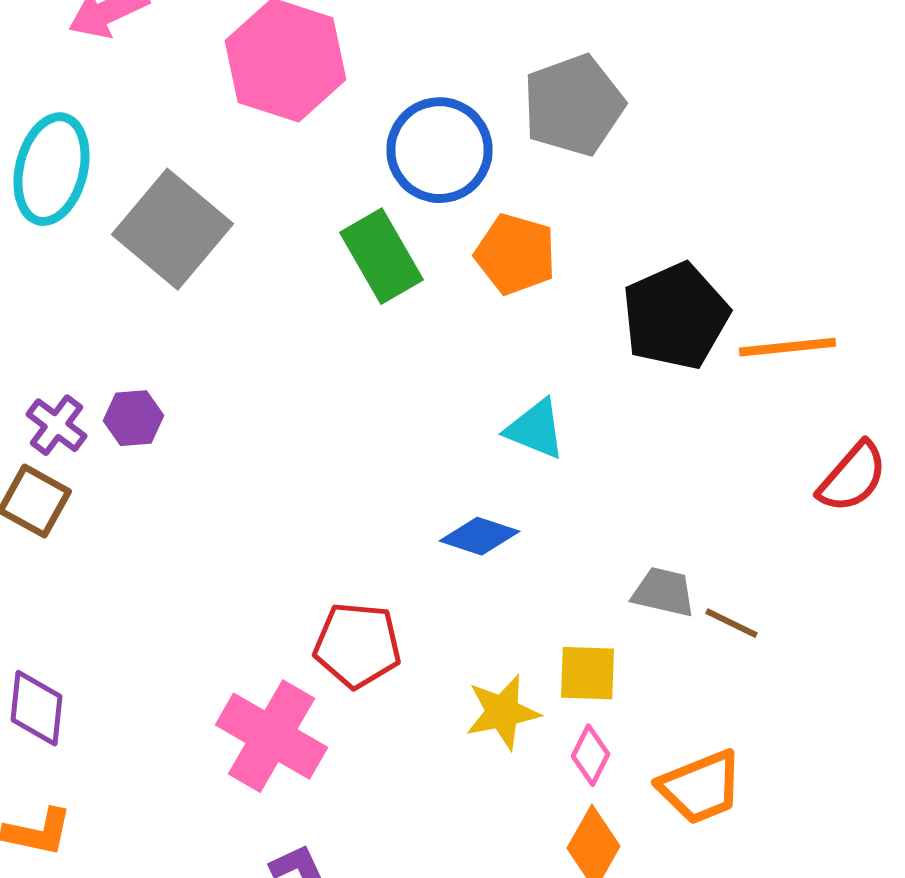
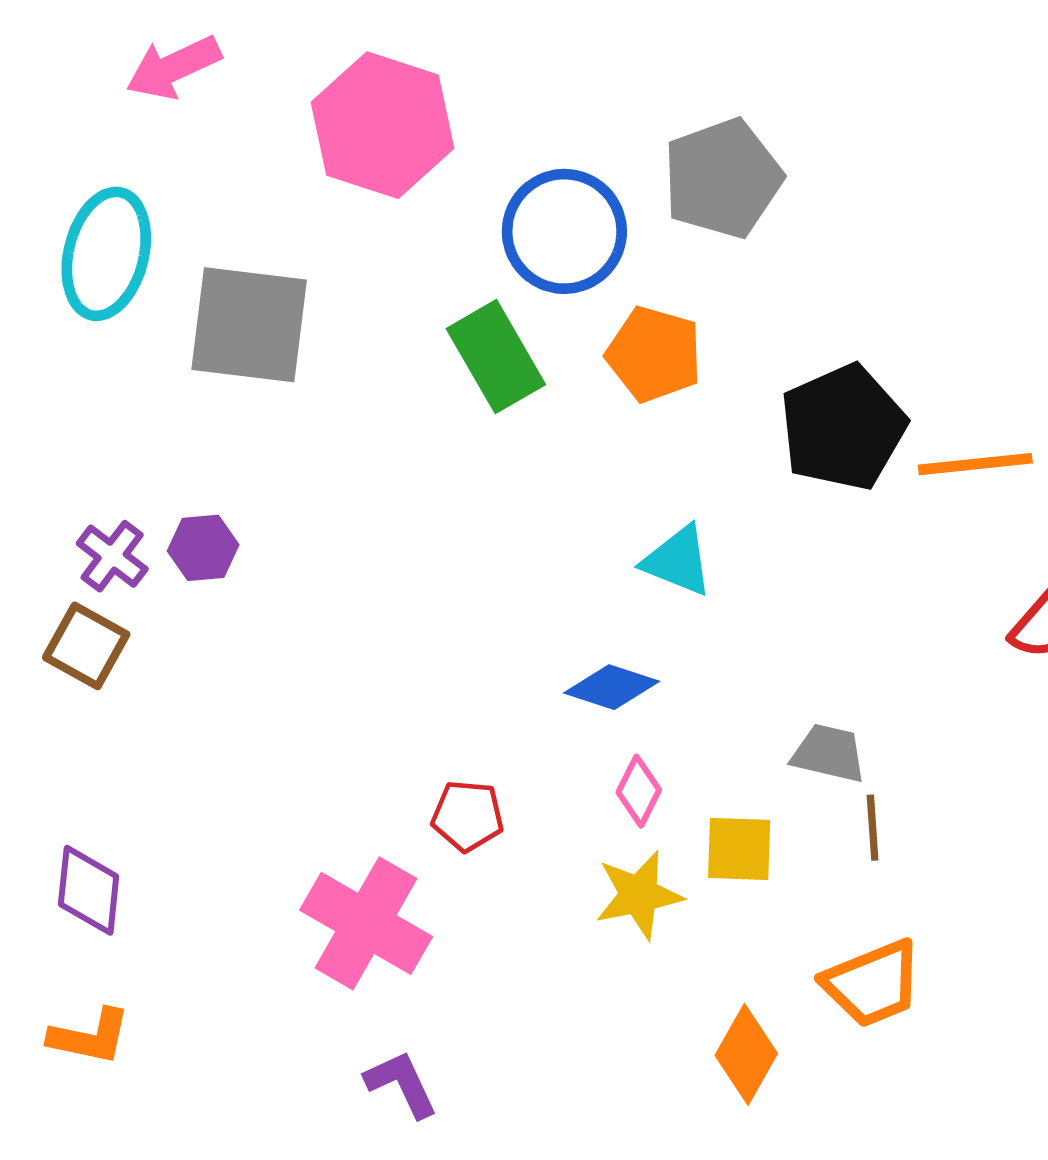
gray square: (172, 229) -> (249, 325), turned -33
brown line: (732, 623) -> (873, 828), moved, turned 60
red pentagon: (358, 645) -> (468, 816), size x0.7
pink diamond: (590, 755) -> (639, 791), moved

